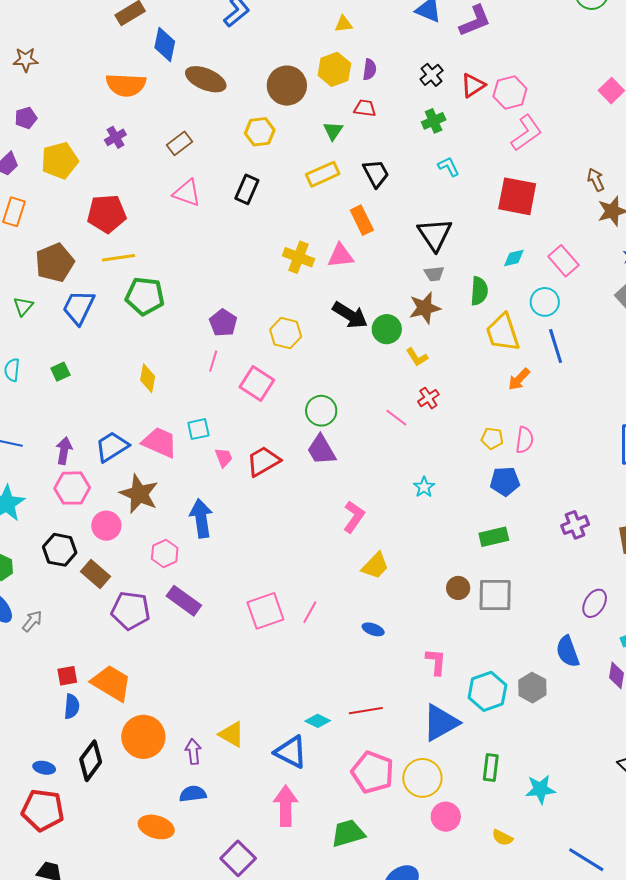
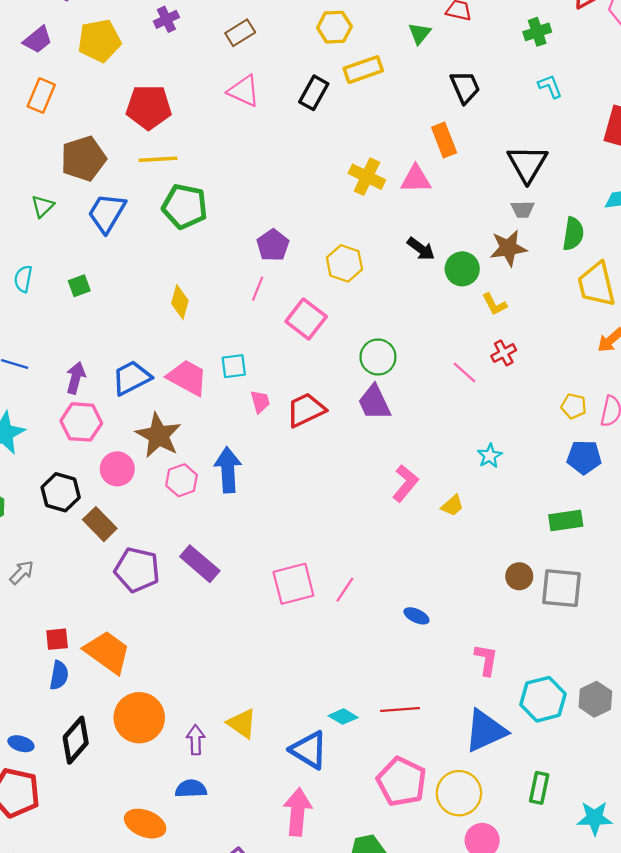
yellow rectangle: (323, 174) -> (363, 70), moved
black arrow: (350, 315) -> (421, 249), size x0.7
pink hexagon: (165, 553) -> (182, 480), moved
yellow trapezoid: (375, 566) -> (452, 506), moved, size x0.7

